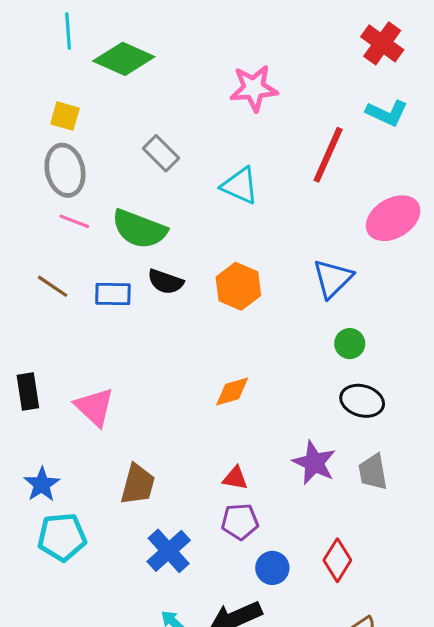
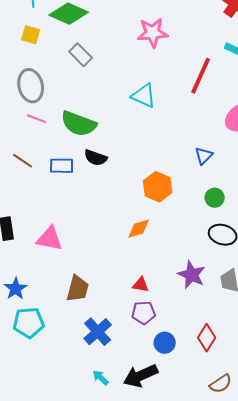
yellow square: (65, 116) -> (31, 35), moved
gray rectangle: (161, 153) -> (81, 55), moved
blue triangle: (333, 279) -> (204, 156), size x0.7
orange hexagon: (238, 286) -> (158, 187), moved
pink triangle: (94, 407) -> (50, 239), turned -32

